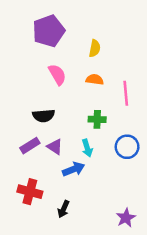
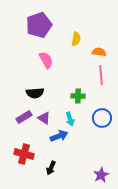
orange semicircle: (95, 80) -> (99, 52), moved

